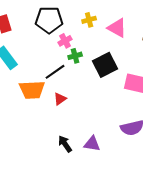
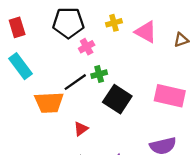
green cross: (75, 56) -> (99, 74), moved
black square: (105, 65) -> (117, 99), moved, turned -30
red triangle: (60, 99) -> (81, 129), moved

